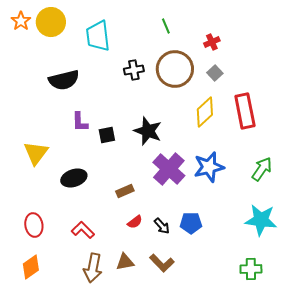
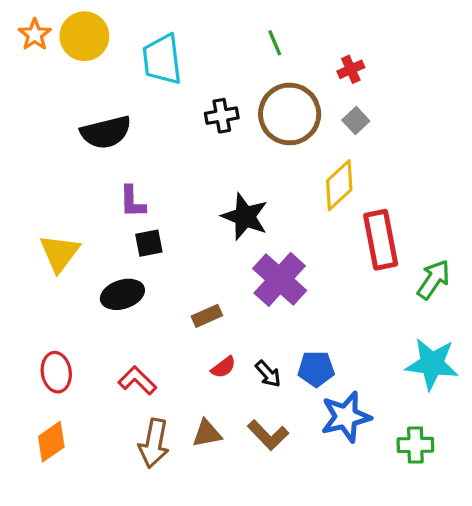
red rectangle: (245, 111) -> (381, 240), moved
black square: (107, 135) -> (149, 243), moved
blue star: (209, 167) -> (346, 417), moved

